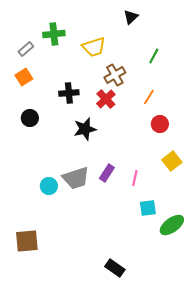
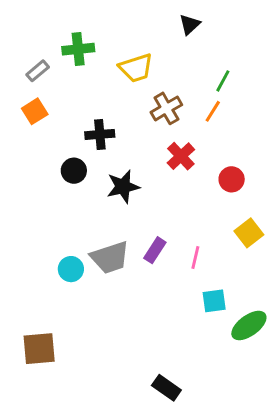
orange line: (149, 97) -> (213, 111), moved
red cross: (106, 99) -> (181, 156), moved
black circle: (30, 118) -> (74, 171), moved

